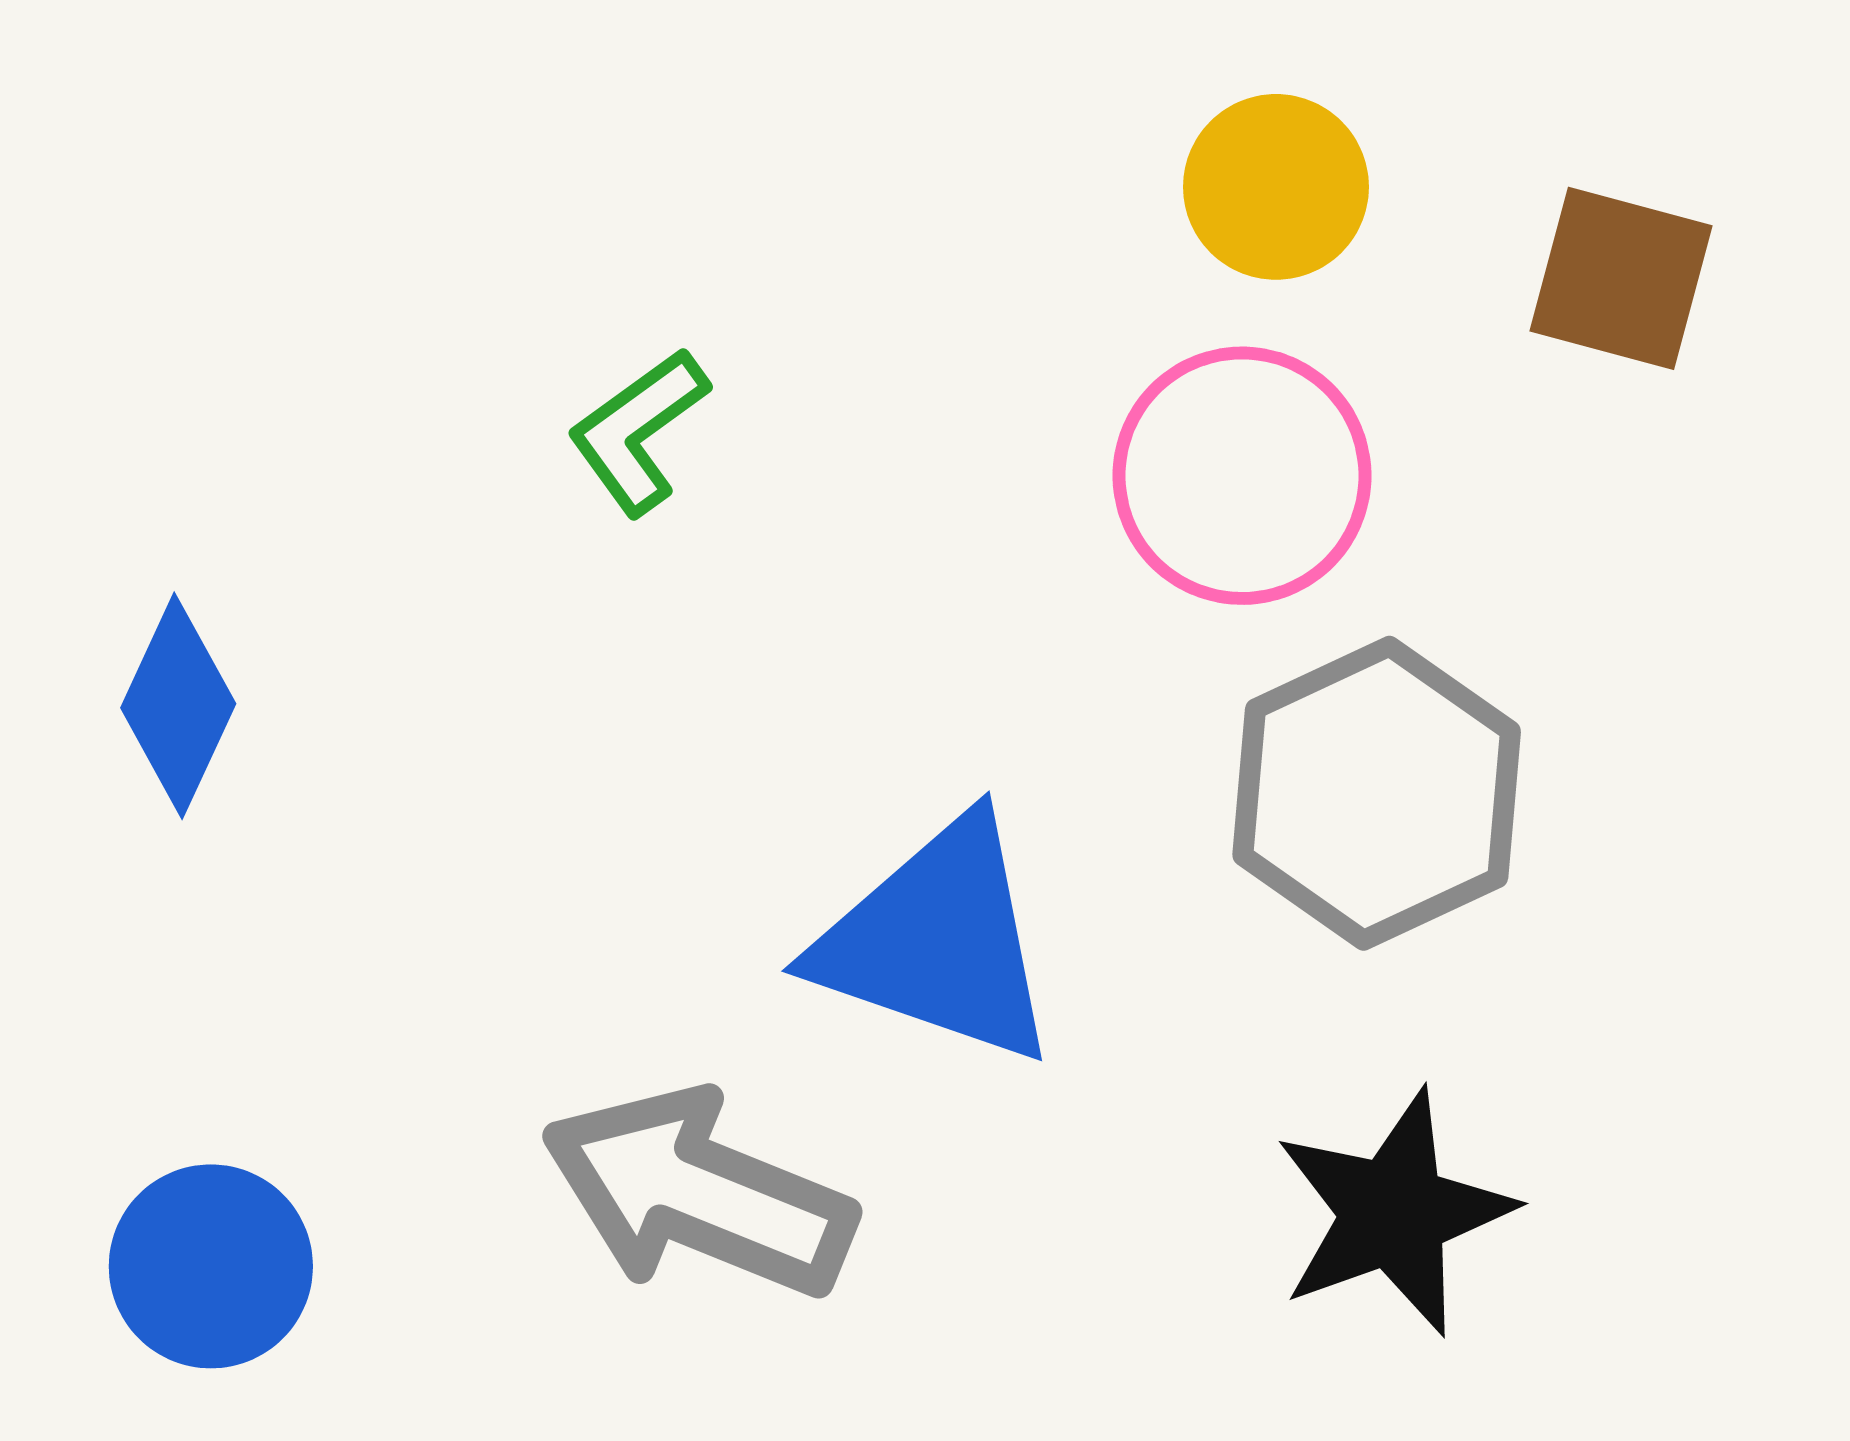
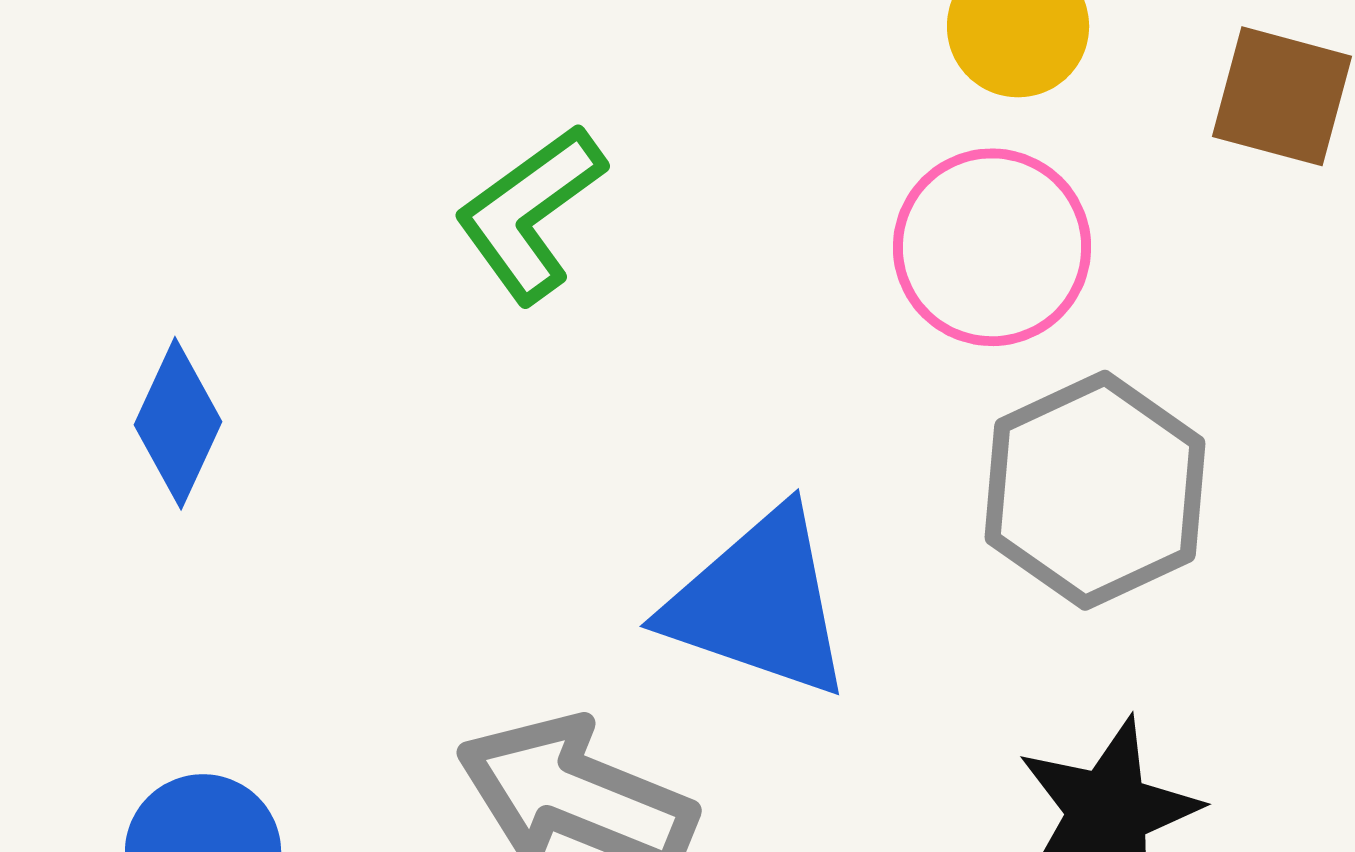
green L-shape: (638, 431) -> (530, 213), size x1.4

